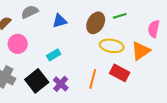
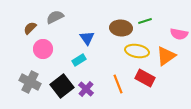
blue triangle: (60, 21) -> (87, 38), moved, turned -49
brown ellipse: (96, 23) -> (121, 28), turned 65
pink semicircle: (154, 29) -> (179, 34), turned -90
orange line: (93, 79) -> (118, 84), turned -36

